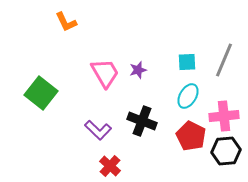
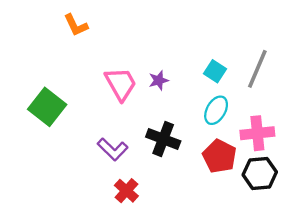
cyan square: (187, 62) -> (215, 71), turned 36

